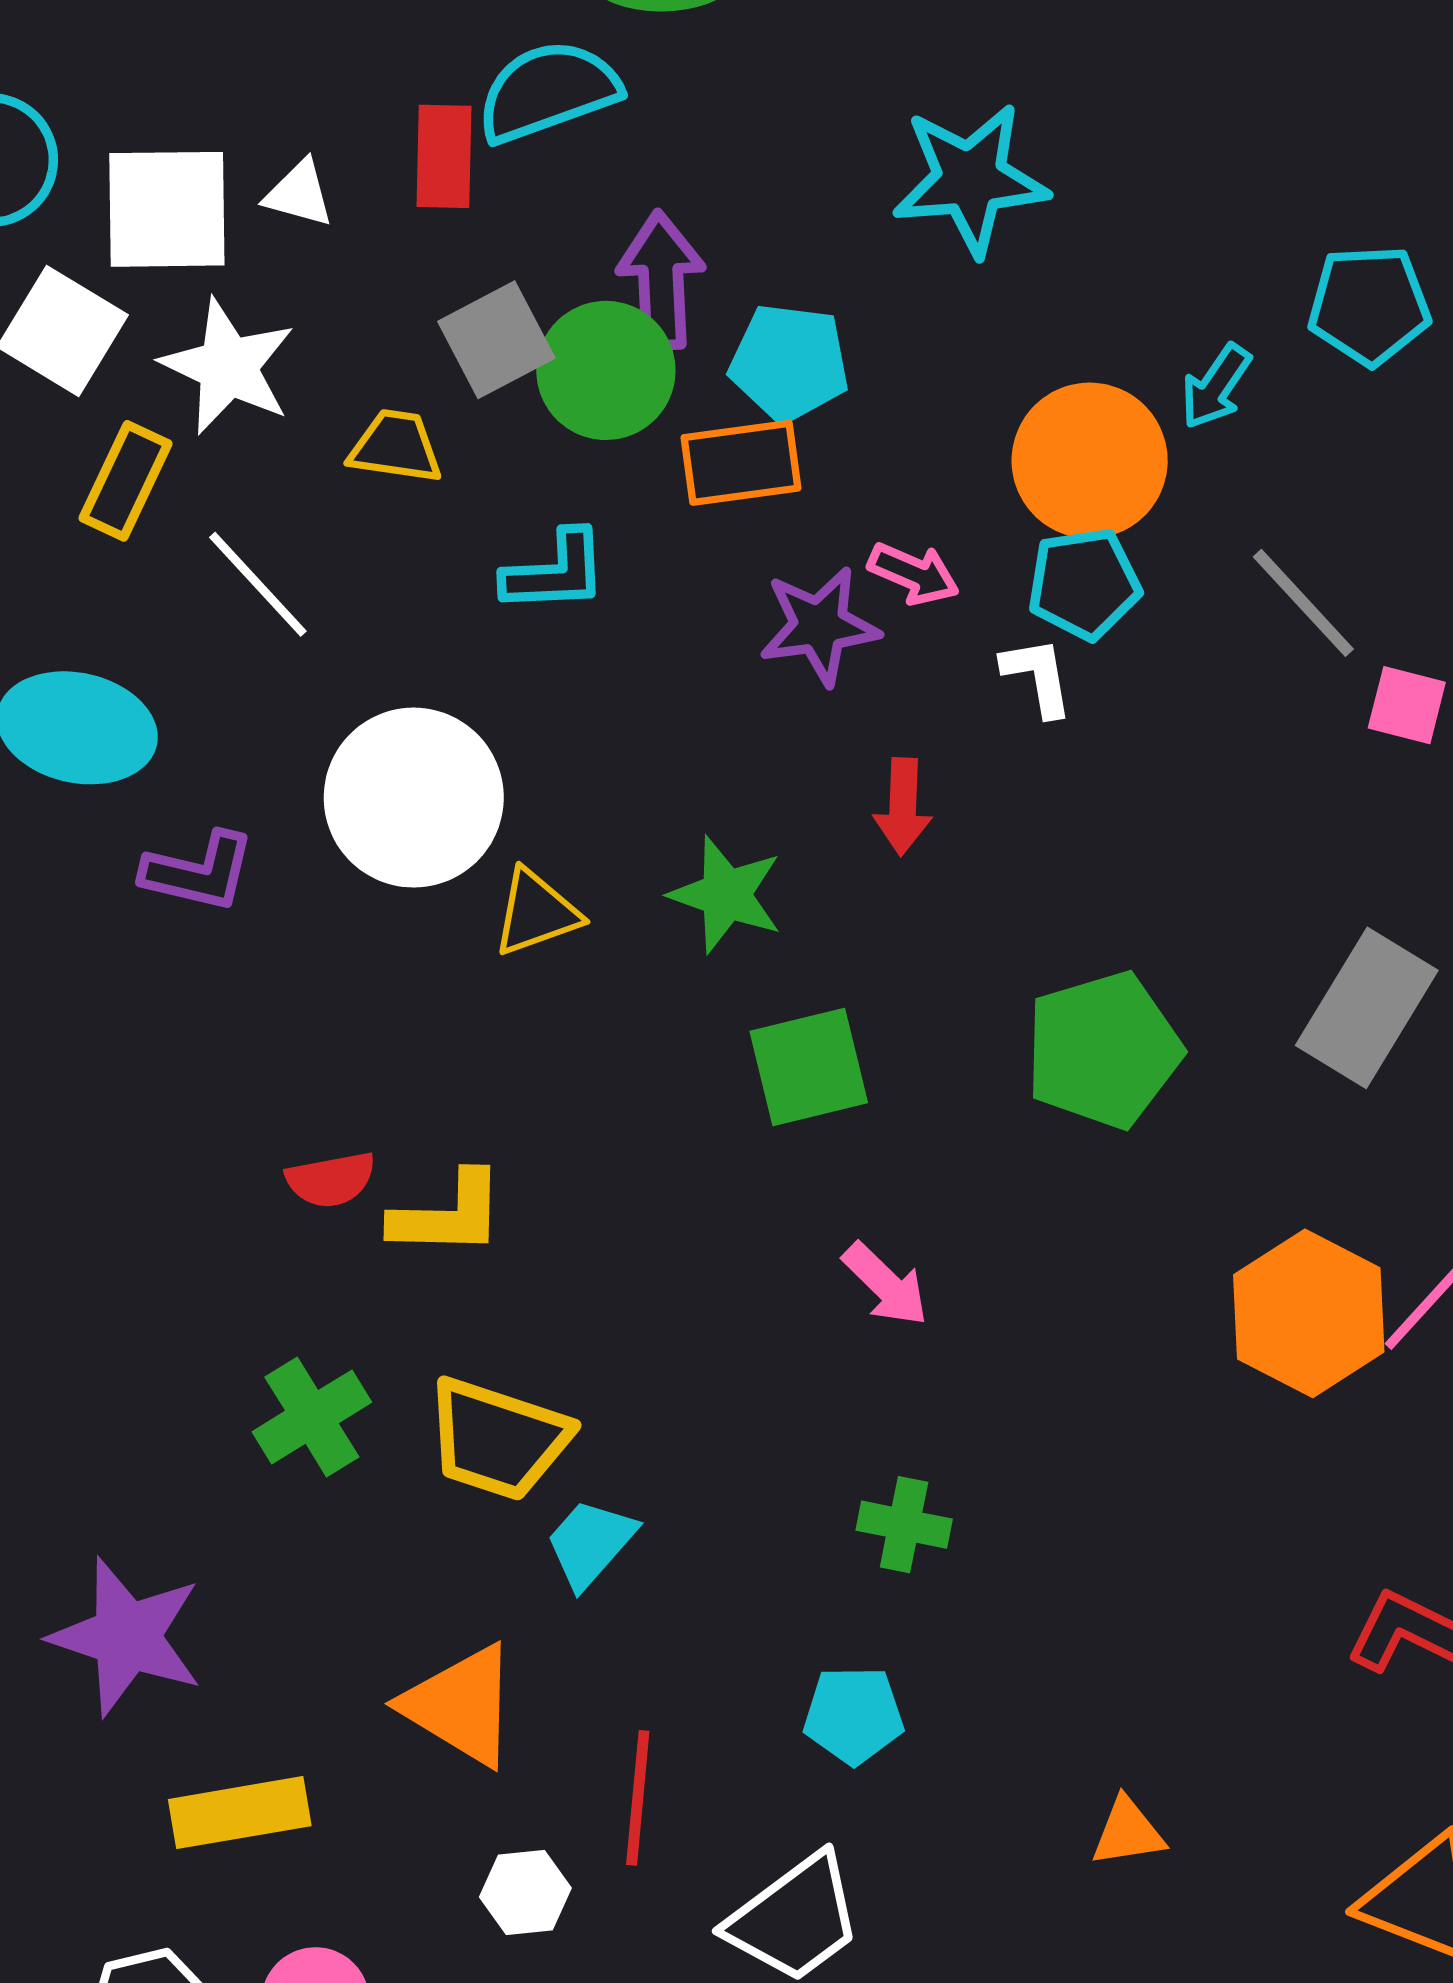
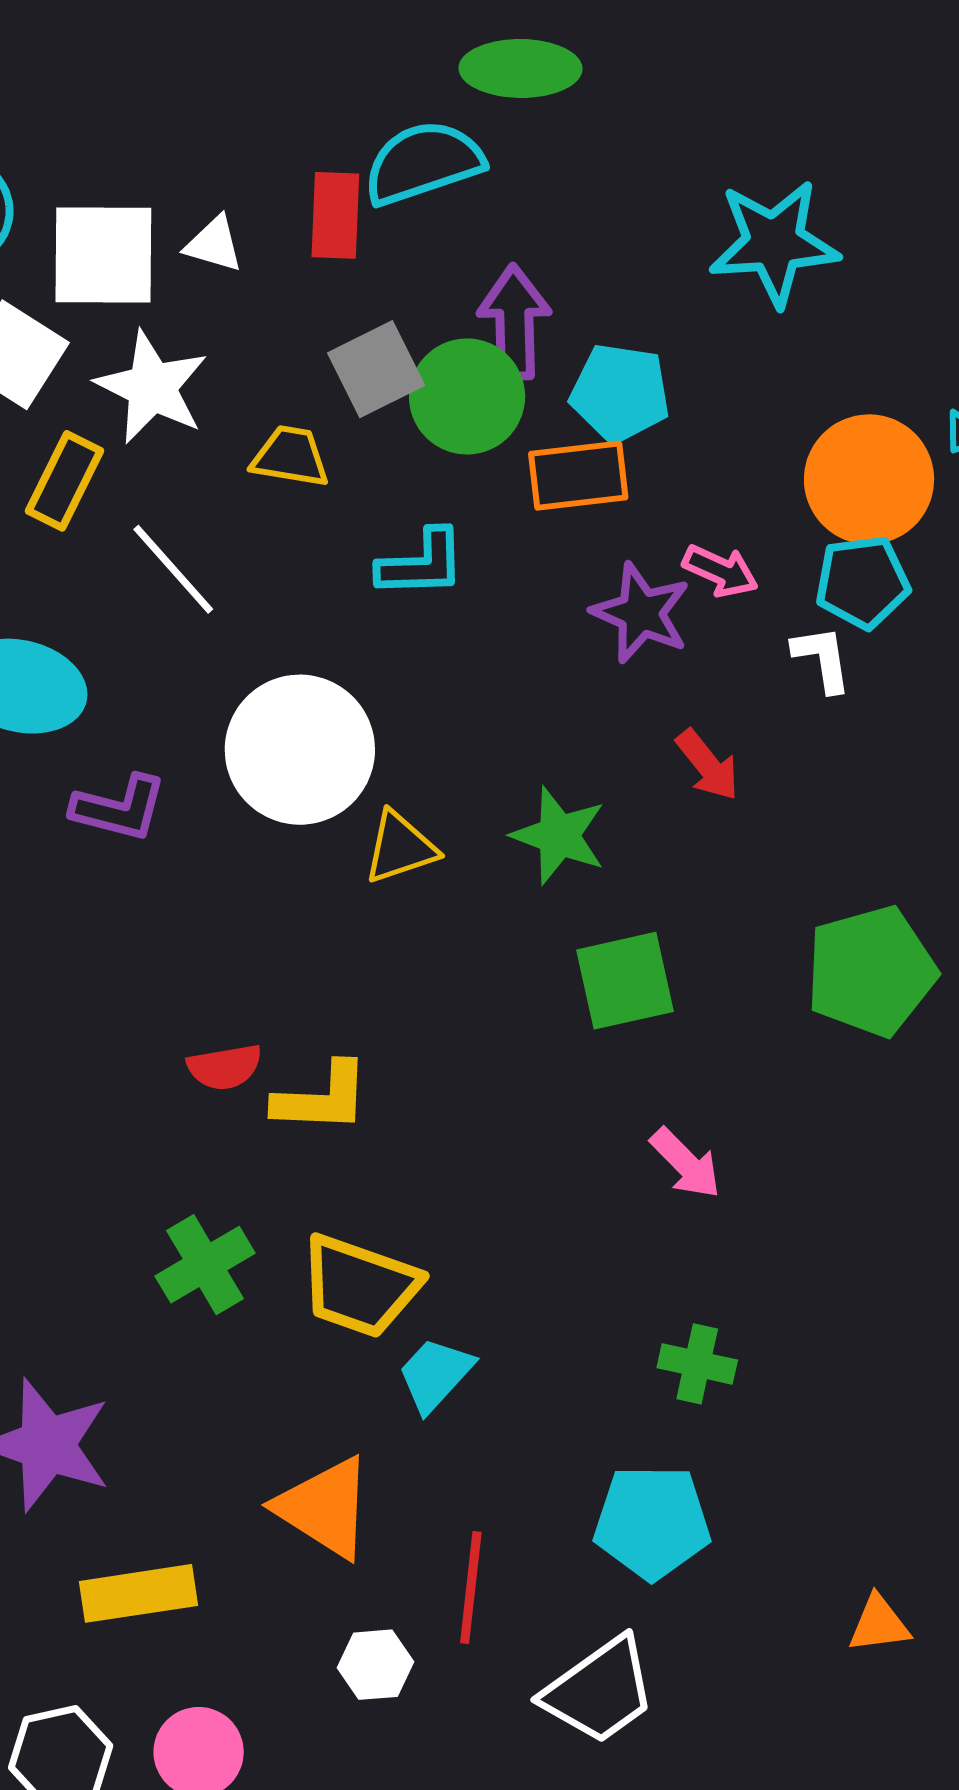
purple star: (819, 626) -> (641, 613), turned 30
red arrow: (903, 807) -> (708, 765), turned -42
cyan pentagon: (854, 1715) -> (652, 1522), size x1.4

